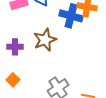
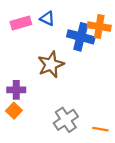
purple cross: (15, 47) -> (16, 90), moved

